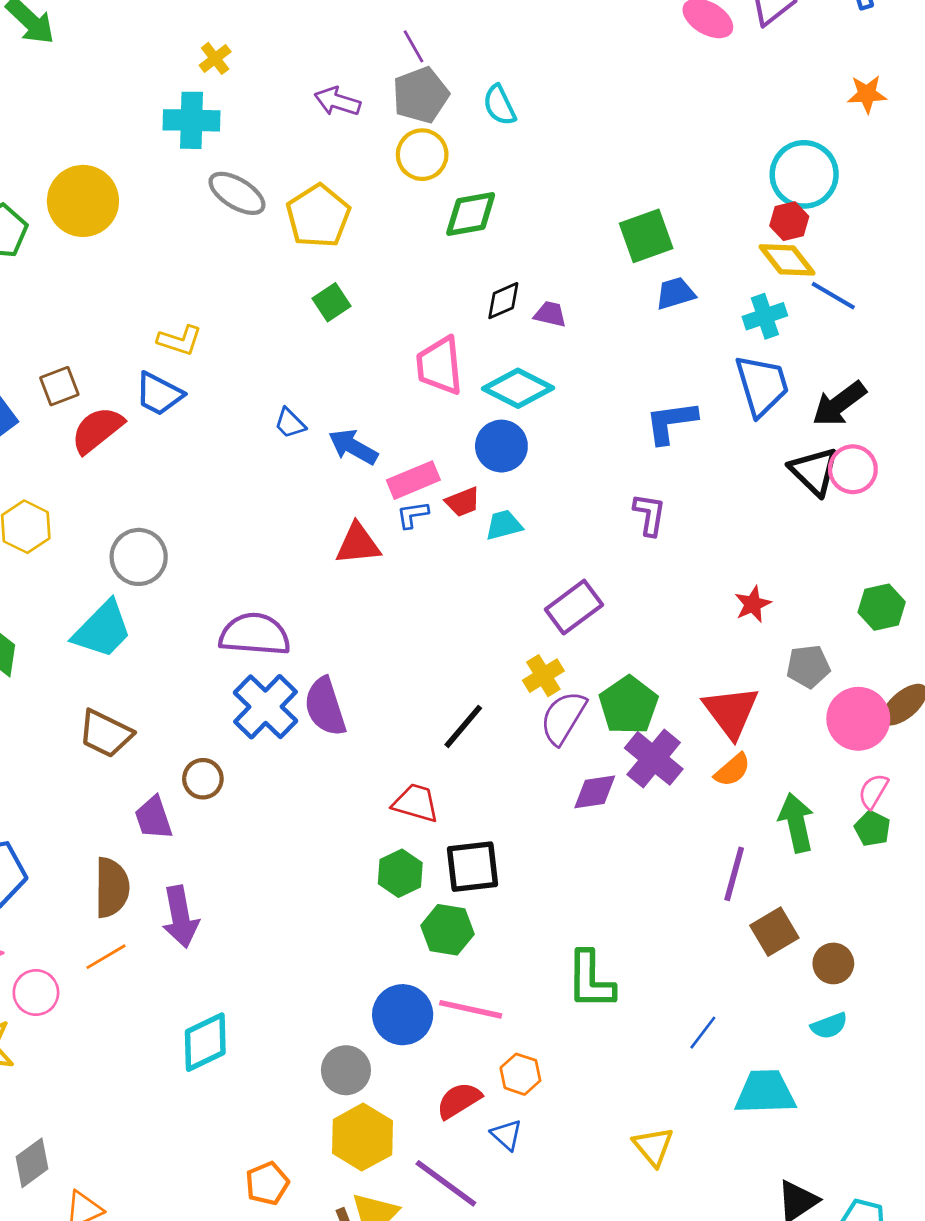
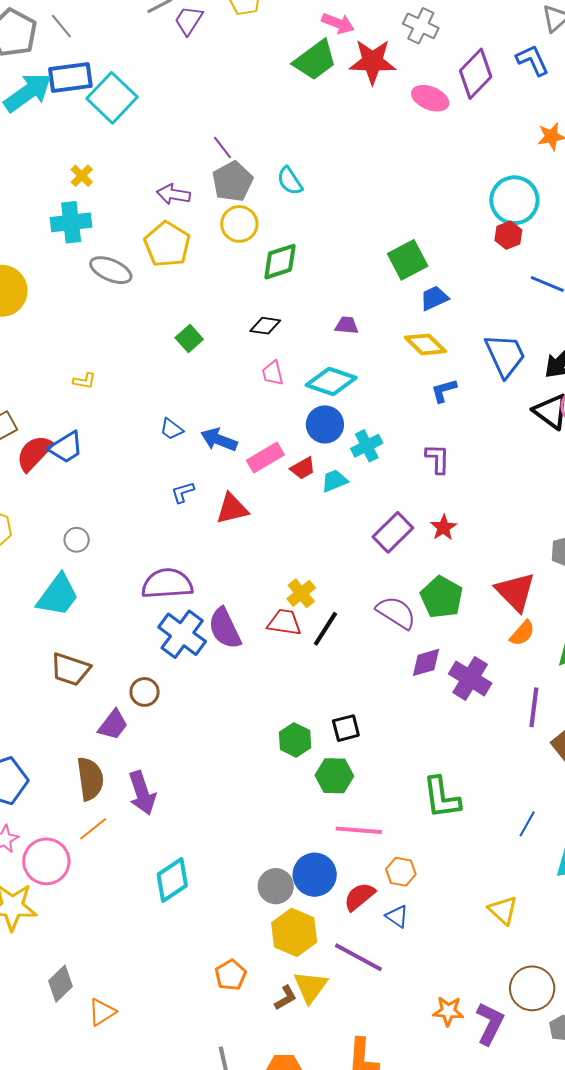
yellow pentagon: (318, 216) -> (167, 244), moved
yellow diamond: (787, 260) -> (425, 344), moved
black diamond: (503, 301) -> (265, 326), moved, turned 40
cyan cross: (765, 316) -> (367, 446), moved
yellow L-shape: (180, 340) -> (84, 381), size x0.7
pink trapezoid: (440, 366) -> (273, 373), size x0.6
blue trapezoid: (159, 394) -> (66, 447), moved, turned -51
blue L-shape: (671, 422) -> (444, 391), size x0.7
blue L-shape: (413, 515) -> (183, 492), moved
gray circle: (139, 557) -> (77, 540), size x0.6
red star: (753, 604) -> (444, 528), moved
yellow cross: (543, 676) -> (301, 593), moved
purple semicircle: (563, 718) -> (396, 613), turned 99
purple cross: (654, 758) -> (470, 678), moved
red trapezoid: (416, 803) -> (284, 622), moved
purple trapezoid: (154, 818) -> (113, 725), turned -116
black square: (472, 867) -> (346, 728), size x0.7
pink circle: (36, 993) -> (46, 861), size x1.4
blue circle: (403, 1015) -> (315, 875), moved

